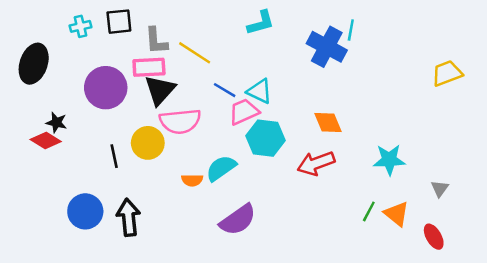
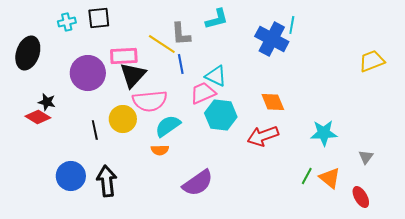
gray L-shape: (156, 41) -> (181, 34), moved
blue line: (225, 90) -> (181, 64), moved, turned 48
cyan semicircle: (221, 168) -> (168, 126), moved

